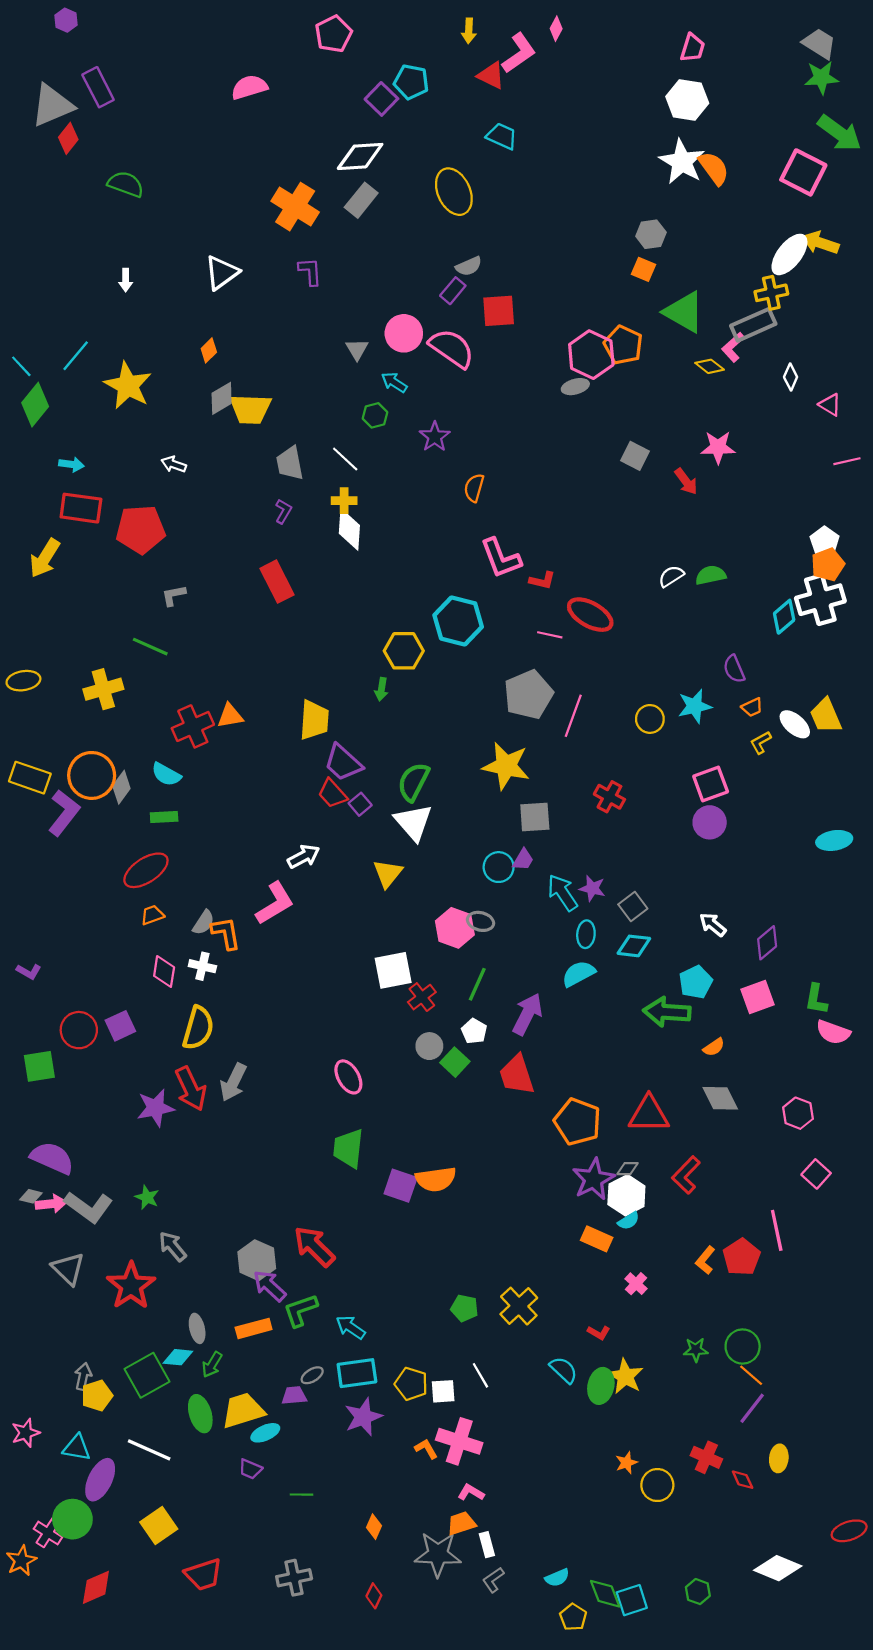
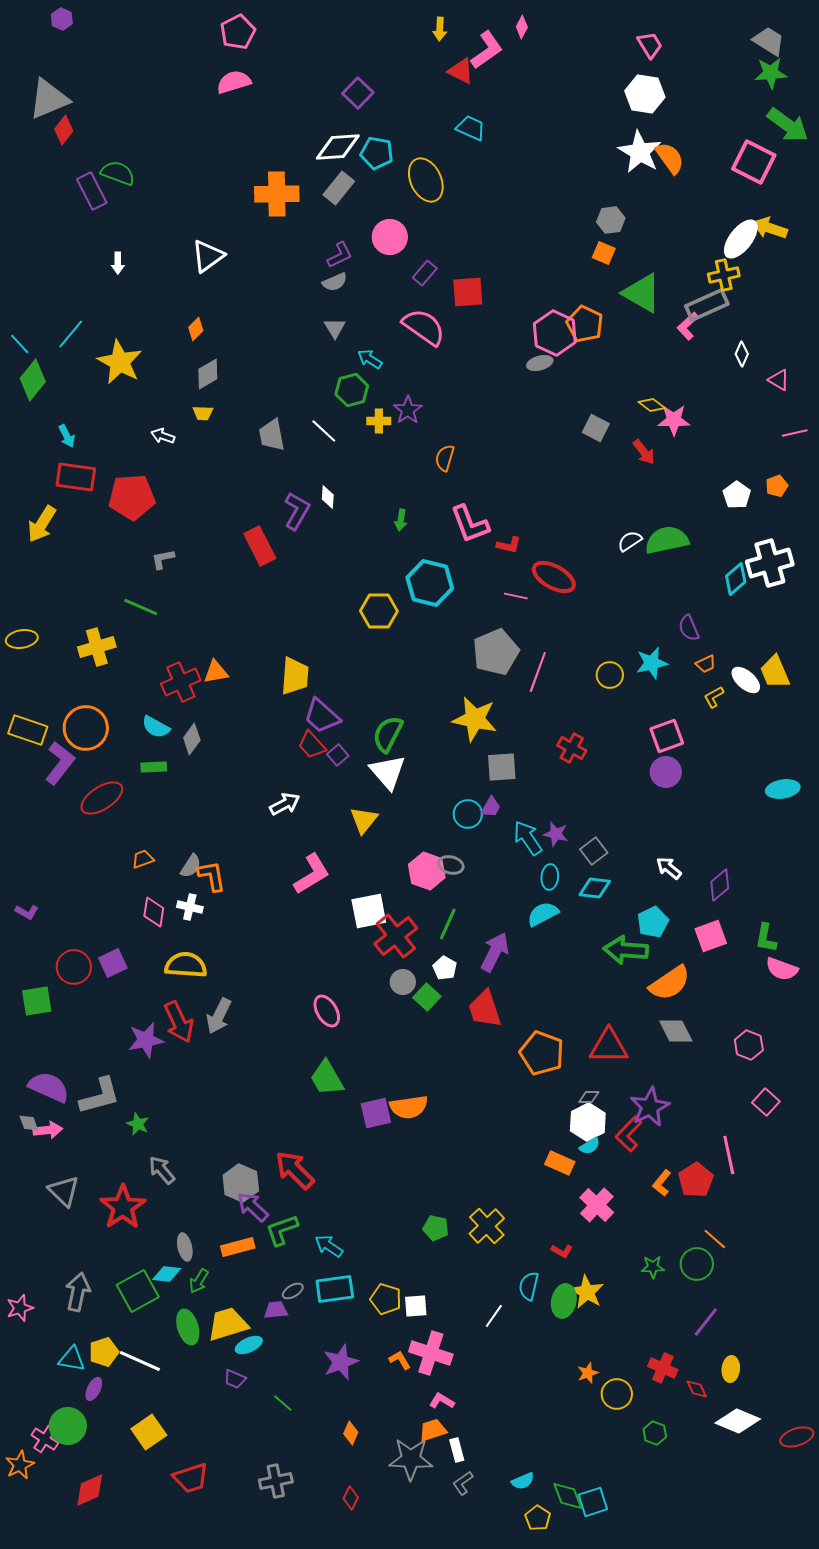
pink pentagon: (333, 34) -> (238, 32), moved
pink trapezoid: (693, 48) -> (650, 45), turned -48
cyan pentagon: (411, 82) -> (377, 153), moved
purple rectangle: (98, 87) -> (92, 191), moved
orange cross: (295, 207) -> (277, 194), turned -33
gray semicircle: (469, 266) -> (335, 282), moved
purple L-shape: (310, 272) -> (340, 255), moved, turned 68
pink circle: (404, 333) -> (390, 237), moved
yellow diamond: (710, 366) -> (652, 405), moved
yellow trapezoid: (250, 409) -> (203, 413), moved, size x0.5
green hexagon: (375, 415) -> (352, 390), size x1.4
cyan arrow: (71, 464) -> (67, 436), turned 55
yellow cross: (344, 501) -> (379, 421), moved
purple L-shape: (283, 511) -> (297, 511), moved, size x1.6
white diamond: (349, 529) -> (328, 497), size x0.6
white pentagon: (825, 541) -> (737, 495), moved
orange pentagon: (828, 565) -> (777, 486), moved, size x0.7
green semicircle: (711, 575) -> (667, 540), size x1.5
green arrow: (381, 689) -> (401, 520), moved
gray diamond: (121, 787) -> (192, 739), moved
red ellipse: (146, 870) -> (102, 798), moved
pink L-shape: (275, 903) -> (312, 874), moved
red cross: (422, 997) -> (396, 936), size x1.6
yellow semicircle: (198, 1028) -> (186, 965), turned -102
orange semicircle: (714, 1047) -> (670, 983), size x2.0
green trapezoid: (348, 1148) -> (327, 1078), turned -36
red L-shape: (686, 1175) -> (629, 1134), moved
purple star: (593, 1179) -> (650, 1107), moved
purple square: (401, 1186) -> (376, 1113), turned -32
gray diamond: (31, 1196) -> (29, 1123), turned 55
gray L-shape: (88, 1207) -> (100, 1096), moved, turned -51
pink cross: (636, 1284) -> (597, 1205), size x1.6
cyan semicircle: (564, 1370) -> (529, 1286), turned -120
white line: (480, 1375) -> (494, 1316), moved, turned 65
orange line: (751, 1375) -> (715, 1239), moved
gray arrow: (83, 1376) -> (78, 1292), size x1.5
yellow pentagon: (97, 1396) -> (104, 1352), moved
purple star: (363, 1417) -> (341, 1362), moved
pink star: (26, 1433) -> (20, 1308), moved
purple ellipse: (100, 1480) -> (94, 1389), size x0.6
green line: (302, 1495) -> (283, 1403), turned 40
white diamond: (778, 1568) -> (738, 1421), moved
green hexagon: (698, 1592) -> (655, 1433), moved

